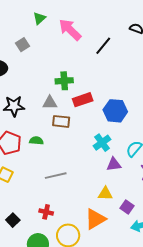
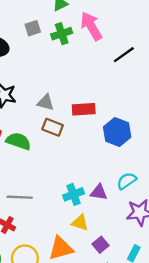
green cross: (64, 81) -> (62, 34), moved, turned -30
green semicircle: (36, 141) -> (18, 141), size x1.5
cyan cross: (102, 143) -> (74, 194), moved
gray line: (56, 176) -> (20, 197), moved

